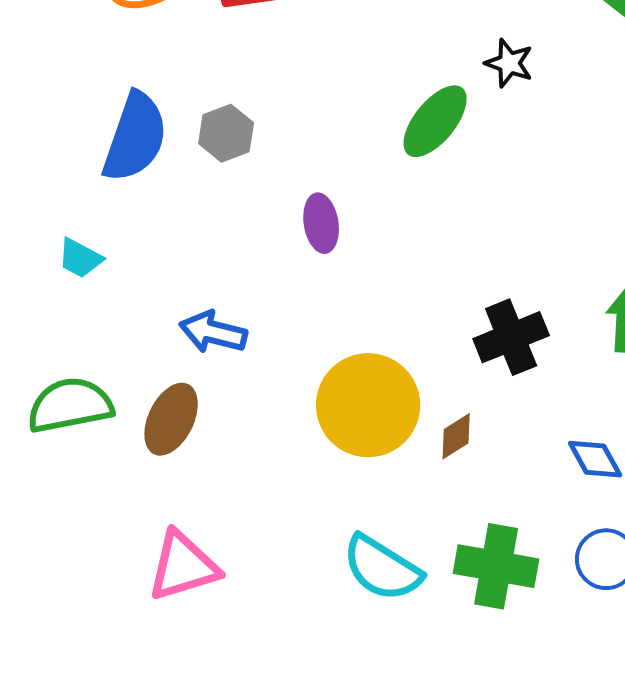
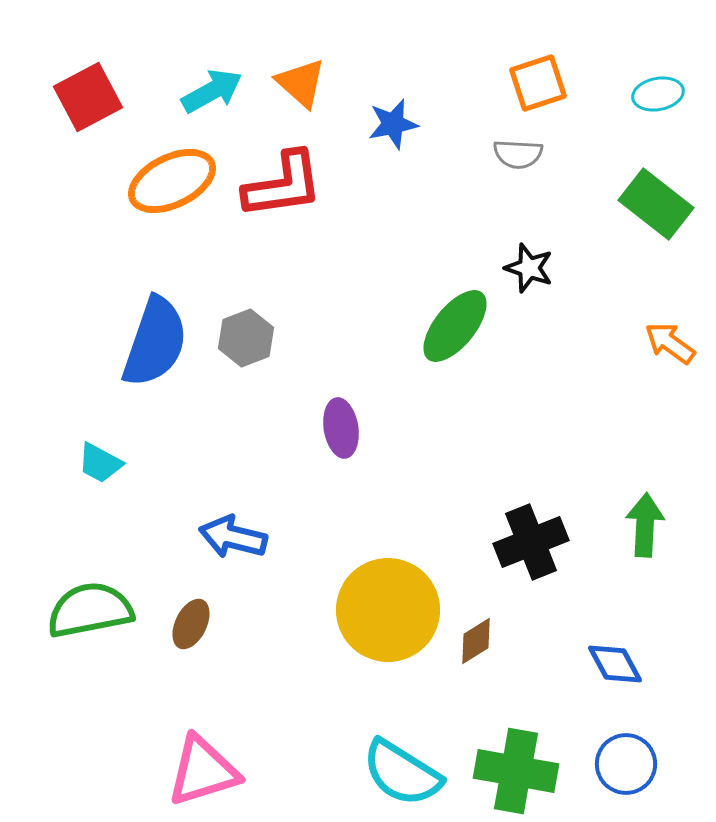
brown ellipse: (171, 419) -> (191, 624), size x0.7

